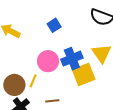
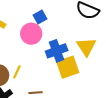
pink circle: (48, 61) -> (31, 34), moved

